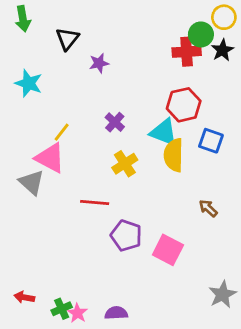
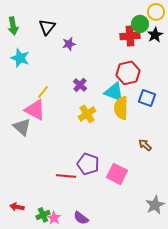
green arrow: (23, 19) -> (13, 26), moved
red line: (95, 202) -> (66, 176), moved
purple semicircle: (116, 313) -> (81, 218), turned -140

